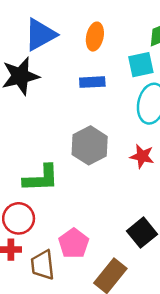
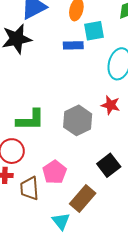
cyan square: (141, 65) -> (94, 31), moved
gray hexagon: (90, 145) -> (78, 120), moved

